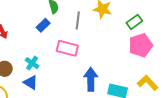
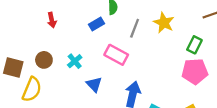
green rectangle: (134, 22) -> (194, 45), turned -42
blue triangle: (31, 82) -> (94, 84), moved

